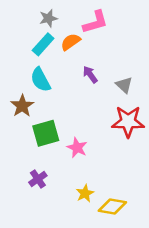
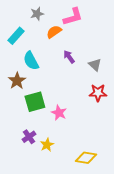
cyan rectangle: (43, 44) -> (16, 36), moved
red star: (128, 122) -> (98, 93), size x0.7
yellow star: (85, 193) -> (47, 145), moved

